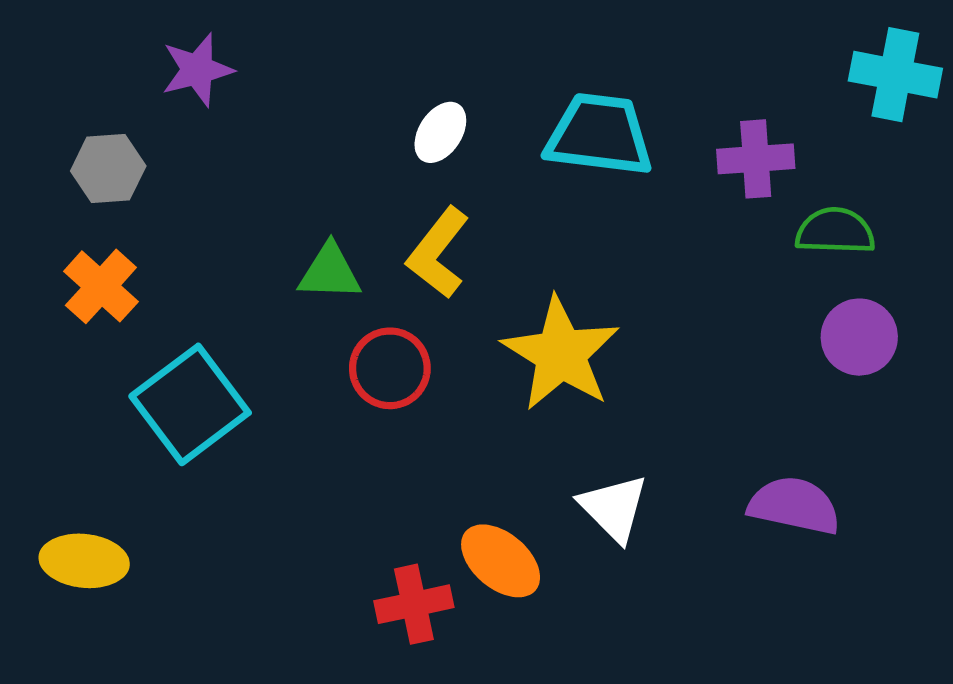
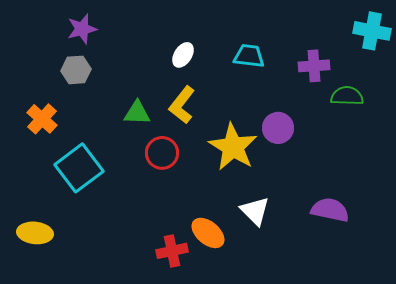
cyan trapezoid: (599, 135) -> (249, 56), size x0.7
gray hexagon: (108, 169) -> (76, 70), moved
purple circle: (859, 337) -> (278, 128), moved

